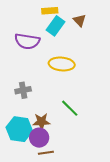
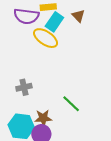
purple semicircle: (27, 41) -> (26, 16), moved
yellow ellipse: (62, 64) -> (46, 38), moved, turned 30

